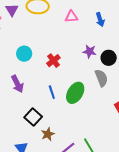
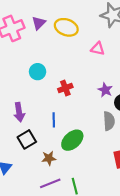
purple arrow: (17, 84) -> (19, 112), moved
green ellipse: (75, 93) -> (72, 140), moved
brown star: (48, 134) -> (49, 158), moved

